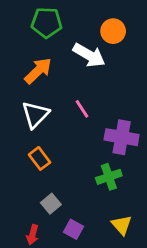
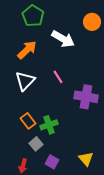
green pentagon: (47, 23) -> (33, 16), turned 30
orange circle: (113, 31) -> (92, 22), moved
orange rectangle: (40, 158) -> (28, 121), moved
green cross: (109, 177) -> (49, 125), moved

